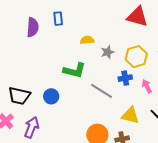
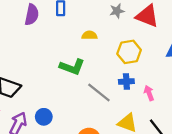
gray star: (107, 52) -> (117, 11), moved
yellow hexagon: (136, 57) -> (129, 52), moved
blue circle: (51, 96) -> (44, 117), moved

